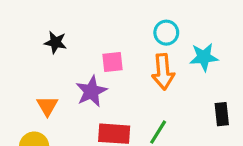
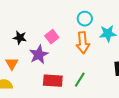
black star: (55, 42) -> (20, 38), moved
pink square: (112, 62) -> (52, 37), turned -32

